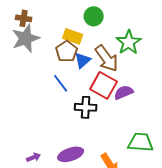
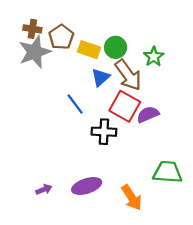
green circle: (94, 16) -> (116, 47), moved
green star: (129, 42) -> (154, 57), size x0.7
brown pentagon: (67, 51) -> (61, 37), moved

